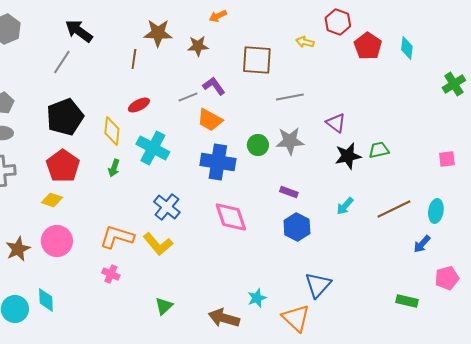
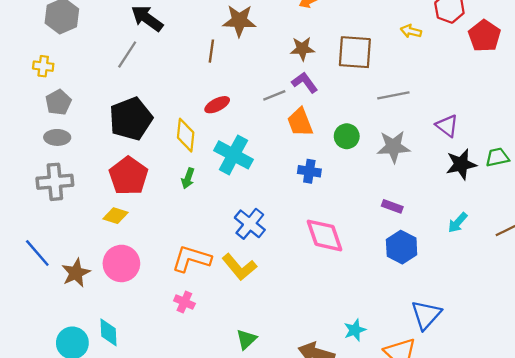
brown star: (198, 46) -> (302, 49), moved
orange trapezoid: (210, 120) -> (300, 122), turned 40
green circle: (258, 145) -> (347, 136), moved
blue cross: (218, 162) -> (309, 171), size x0.6

